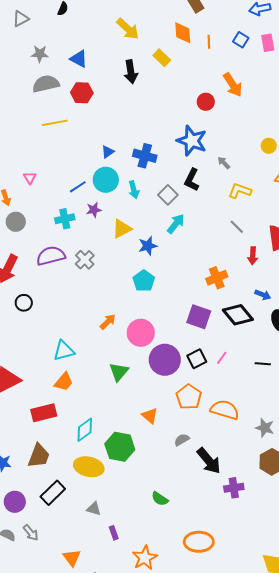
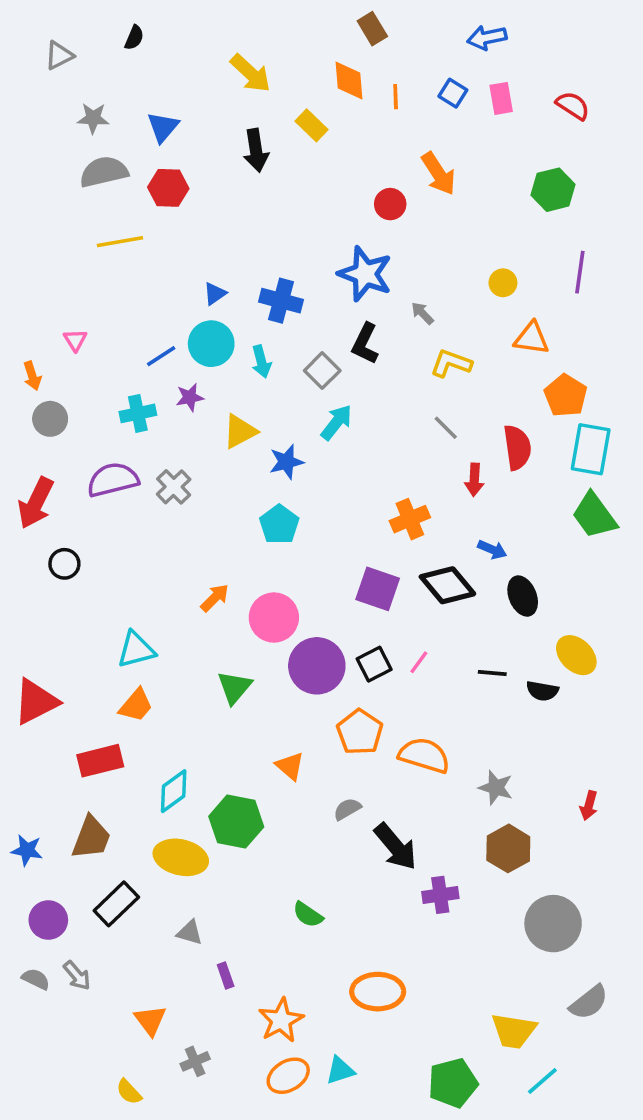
blue triangle: (79, 59) -> (163, 127), turned 42

